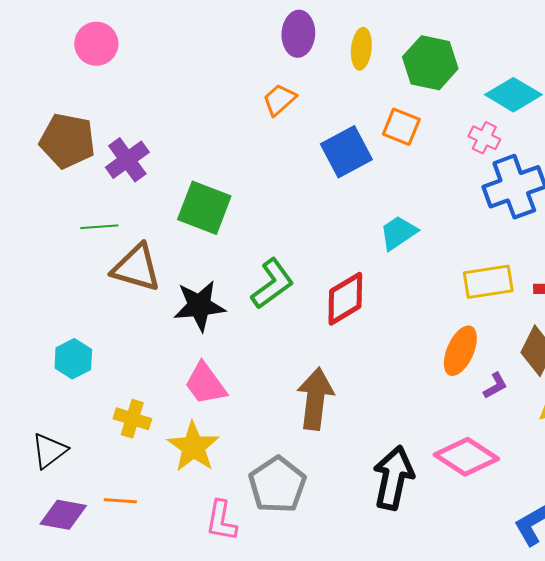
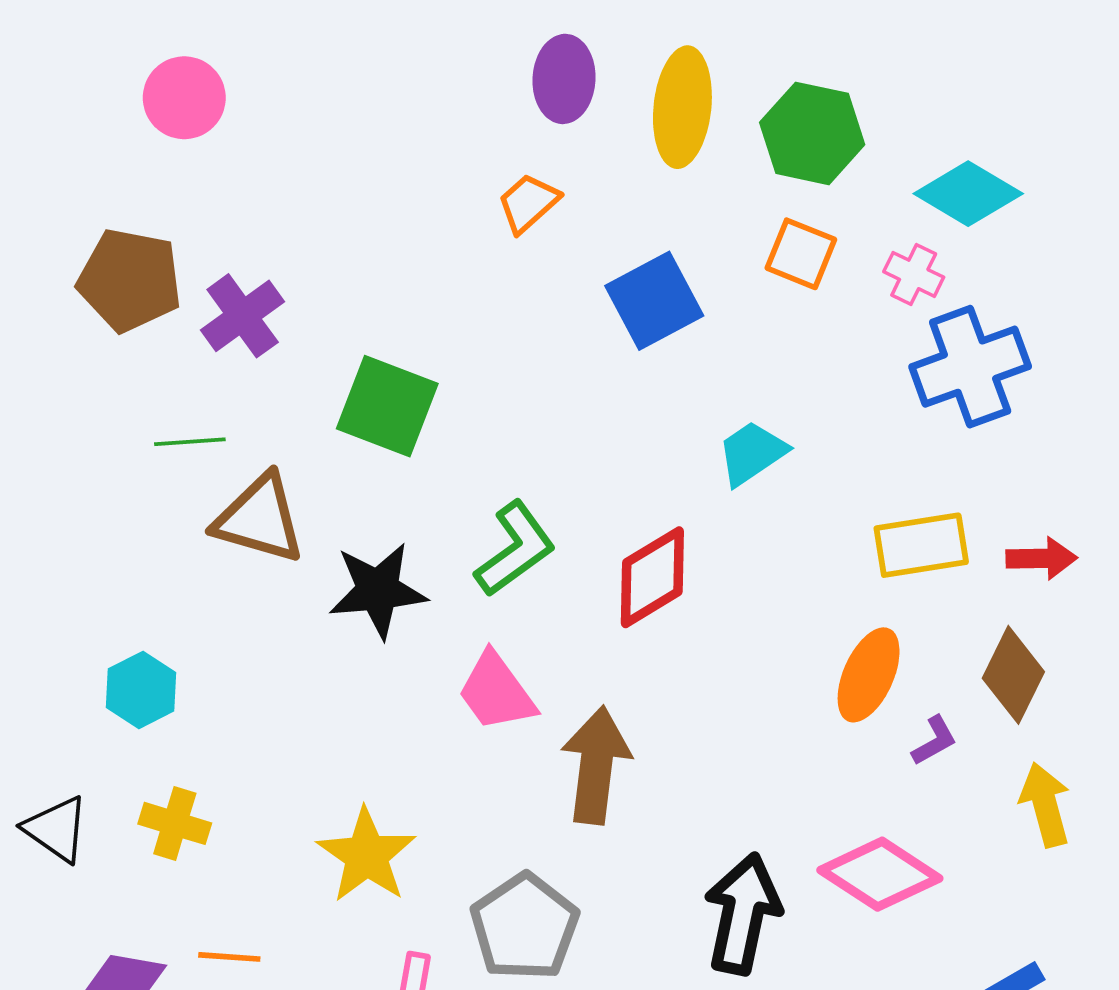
yellow ellipse: (361, 49) -> (682, 107), size x1.5
orange square: (401, 127) -> (801, 254), moved
pink trapezoid: (205, 384) -> (496, 692), moved
yellow cross: (132, 419) -> (175, 823), moved
black triangle: (49, 451) -> (56, 829), moved, turned -48

